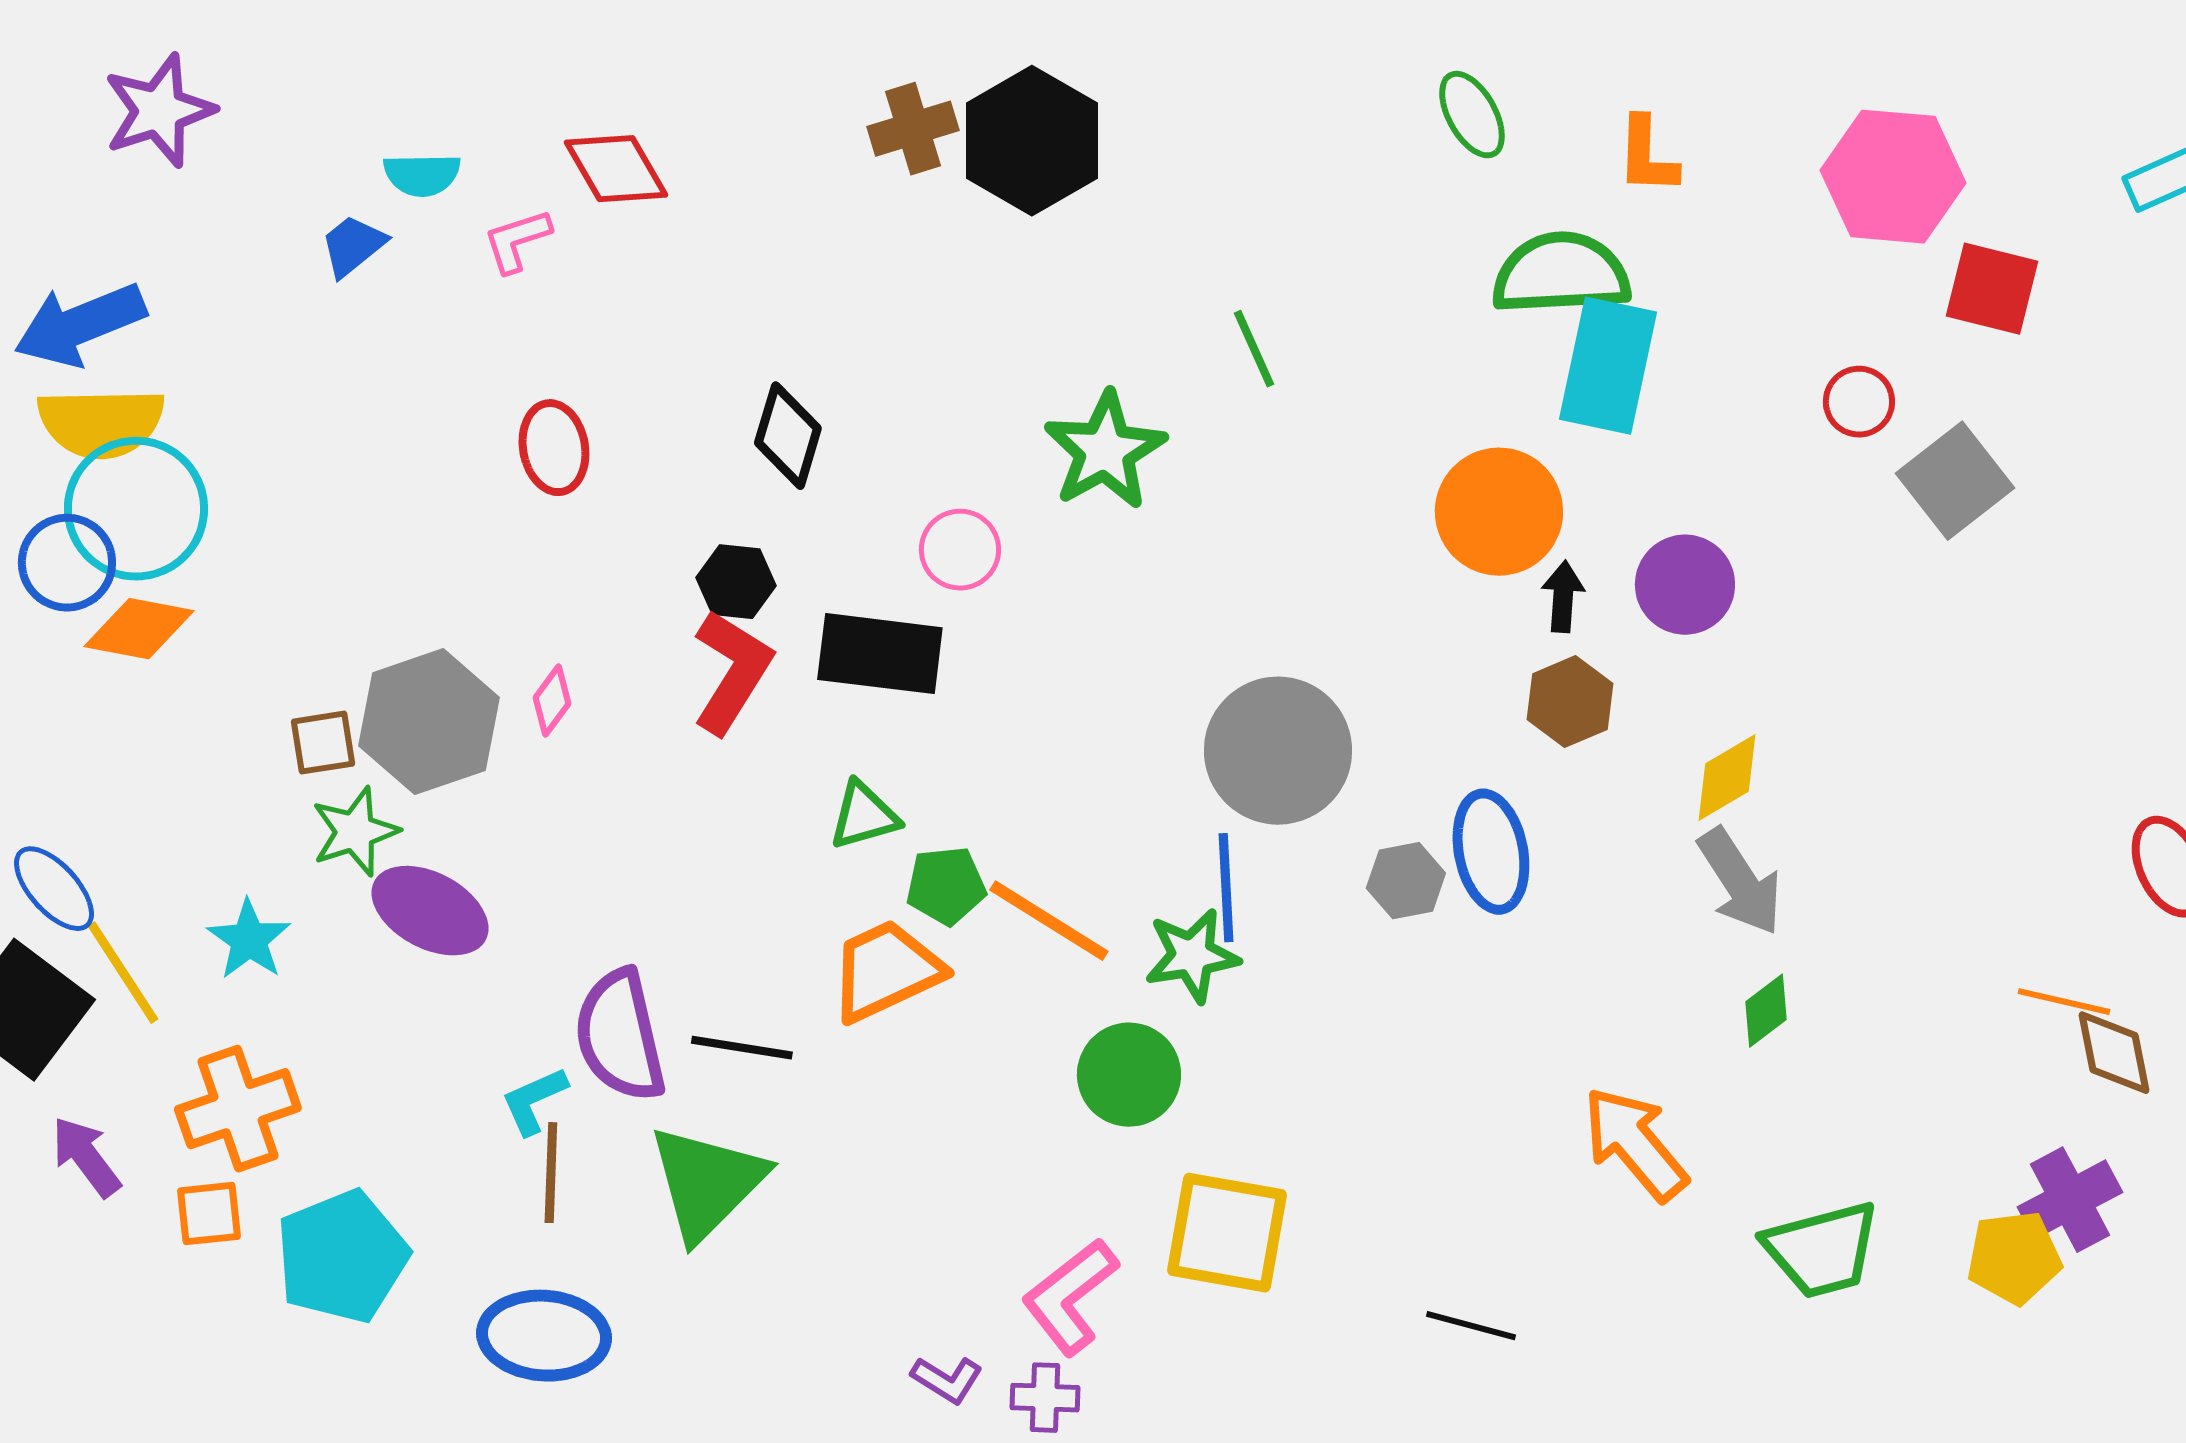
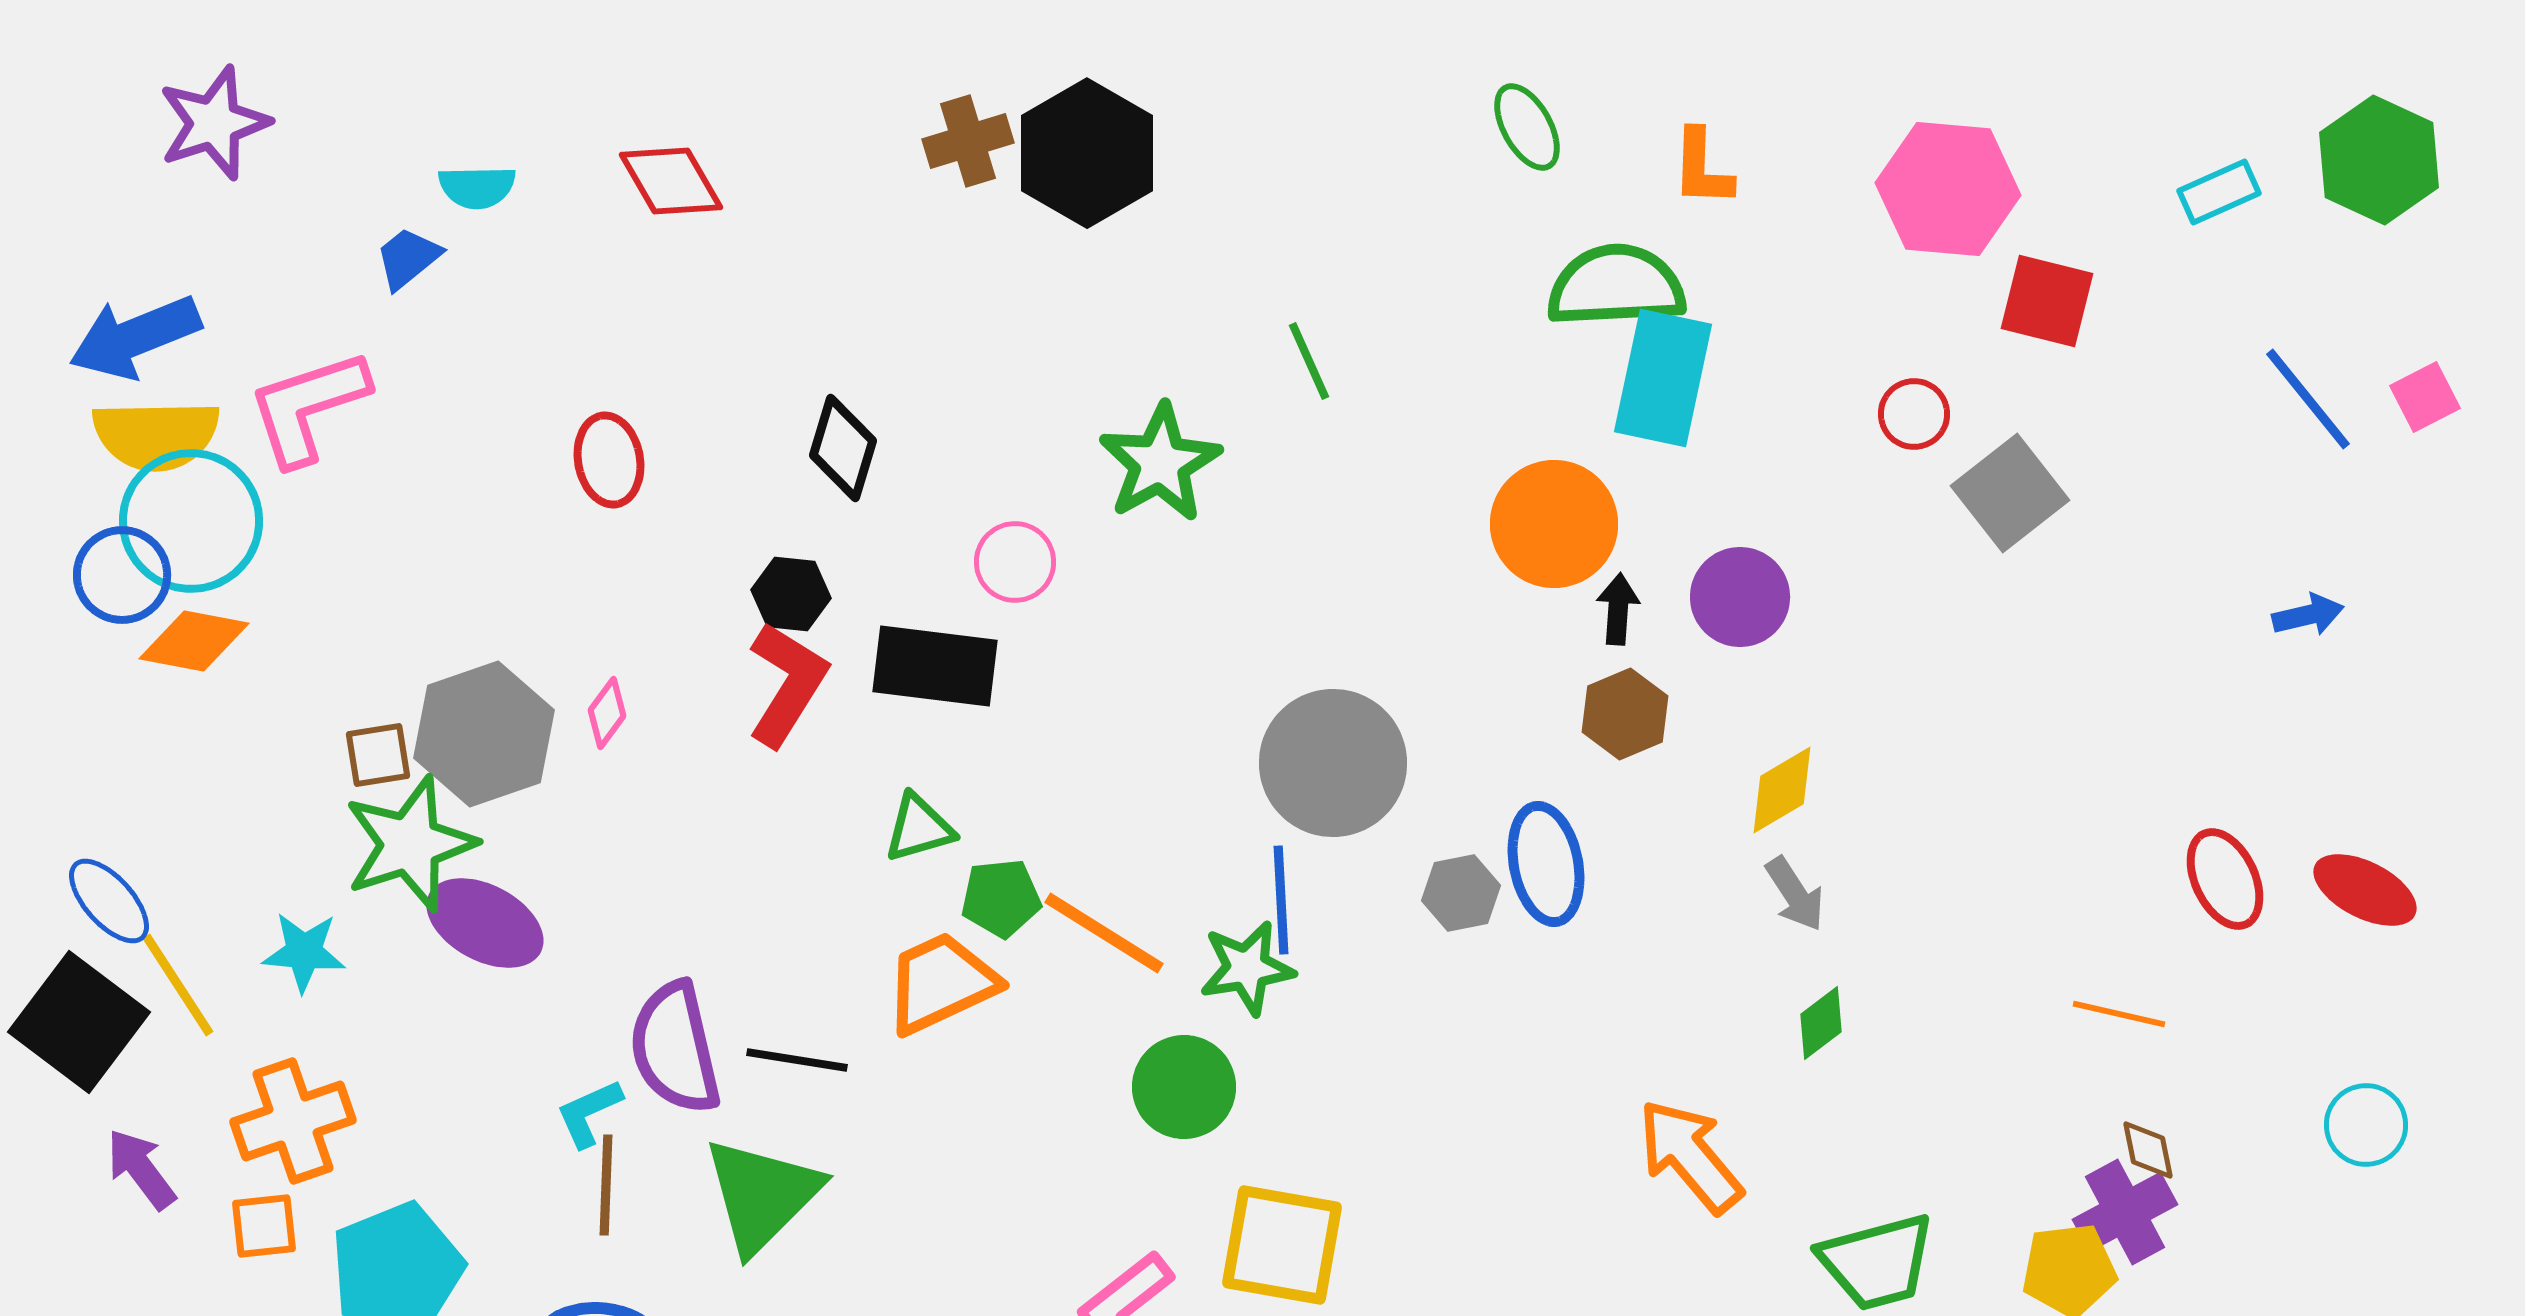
pink L-shape: (517, 241) -> (308, 407), moved, size x1.8
green star: (355, 832) -> (410, 844), size x1.5
gray arrow: (1740, 882) -> (1795, 894), size x0.7
cyan star: (249, 940) -> (304, 952), turned -30
brown diamond: (2114, 1053) -> (2148, 1150), moved, size x0.7

